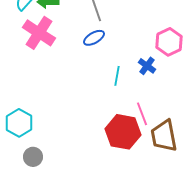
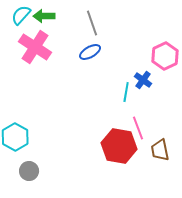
cyan line: (117, 76) -> (126, 92), moved
brown trapezoid: (164, 136) -> (160, 150), size x0.7

